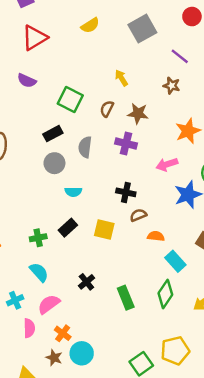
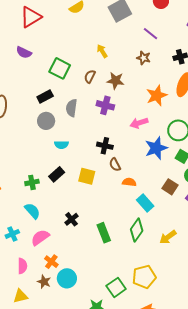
brown semicircle: (138, 215) -> (115, 165), turned -96
pink semicircle: (29, 328) -> (22, 266), moved

